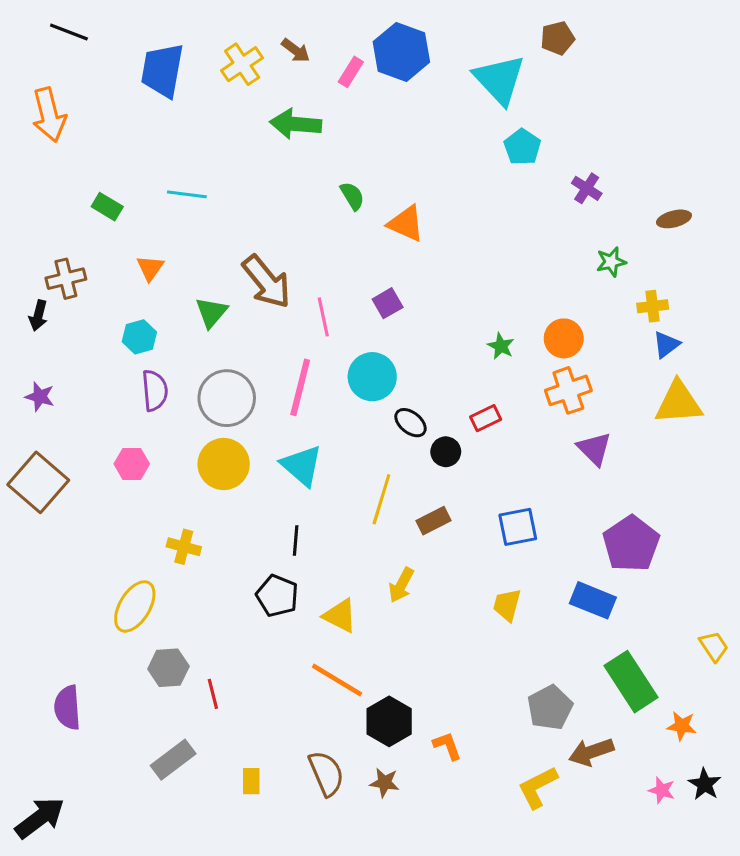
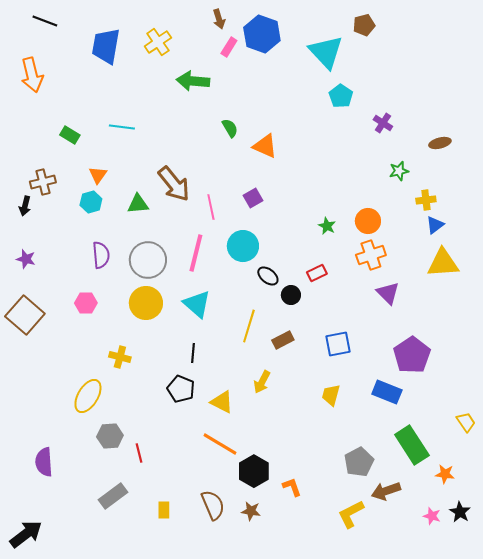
brown arrow: (296, 50) -> (219, 19), moved, turned 36
green triangle: (211, 312) -> (138, 204), turned 45
cyan hexagon: (139, 337) -> (91, 202), moved

